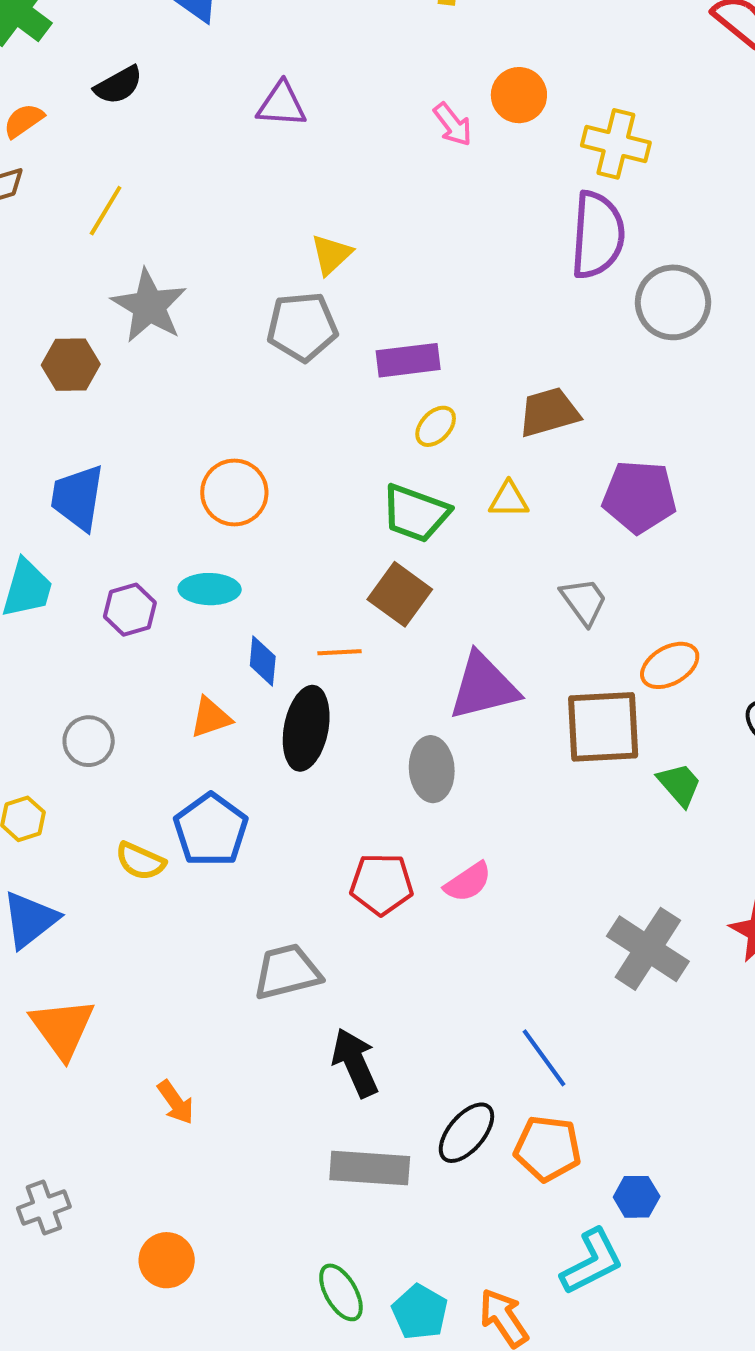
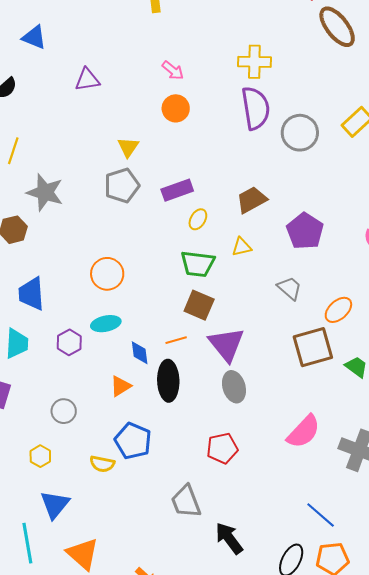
orange circle: (519, 95) -> (176, 108), moved
purple pentagon: (639, 497) -> (305, 231), turned -30
purple triangle: (484, 686) -> (226, 344), moved, turned -42
pink semicircle: (468, 882) -> (304, 432), moved, size x1.5
gray trapezoid: (287, 972) -> (186, 501), turned -84

